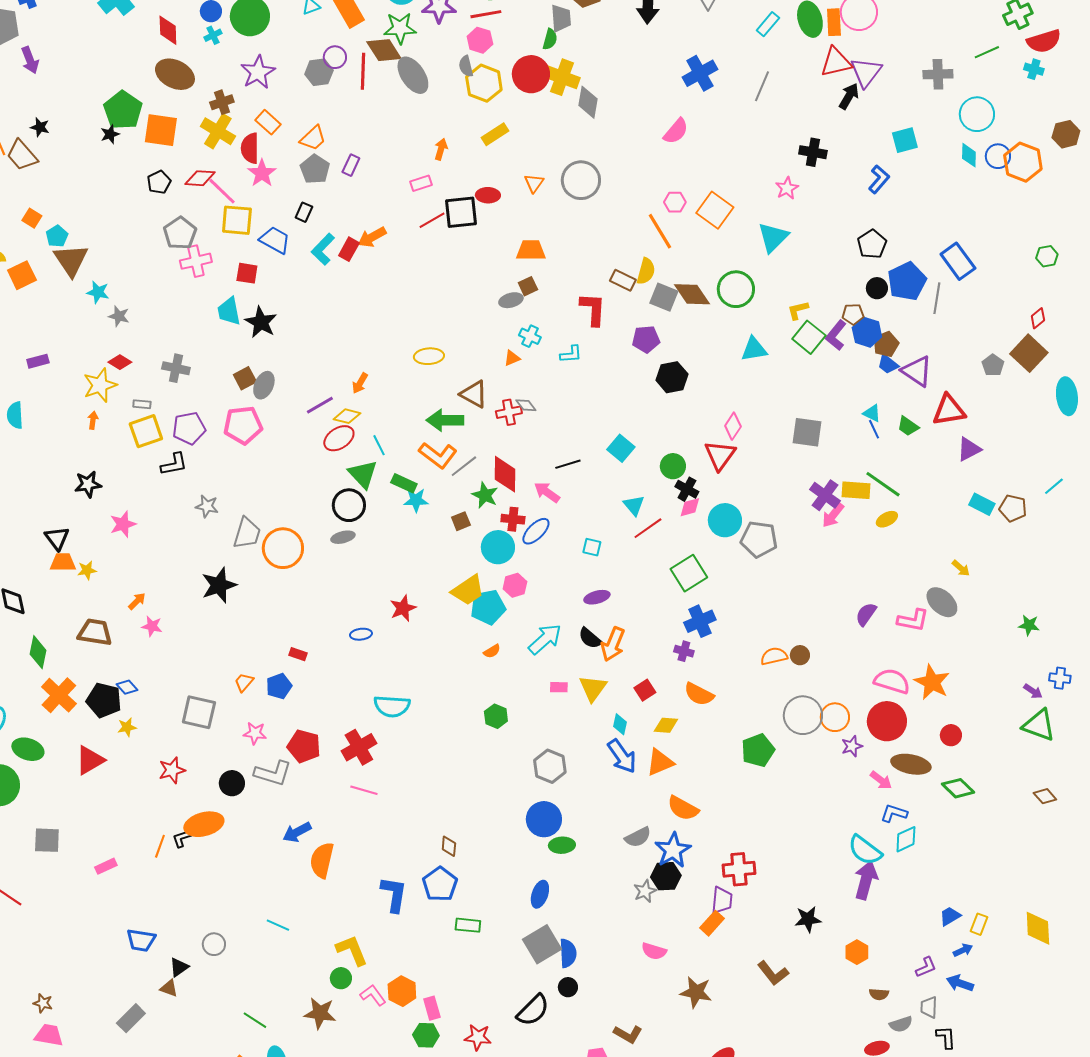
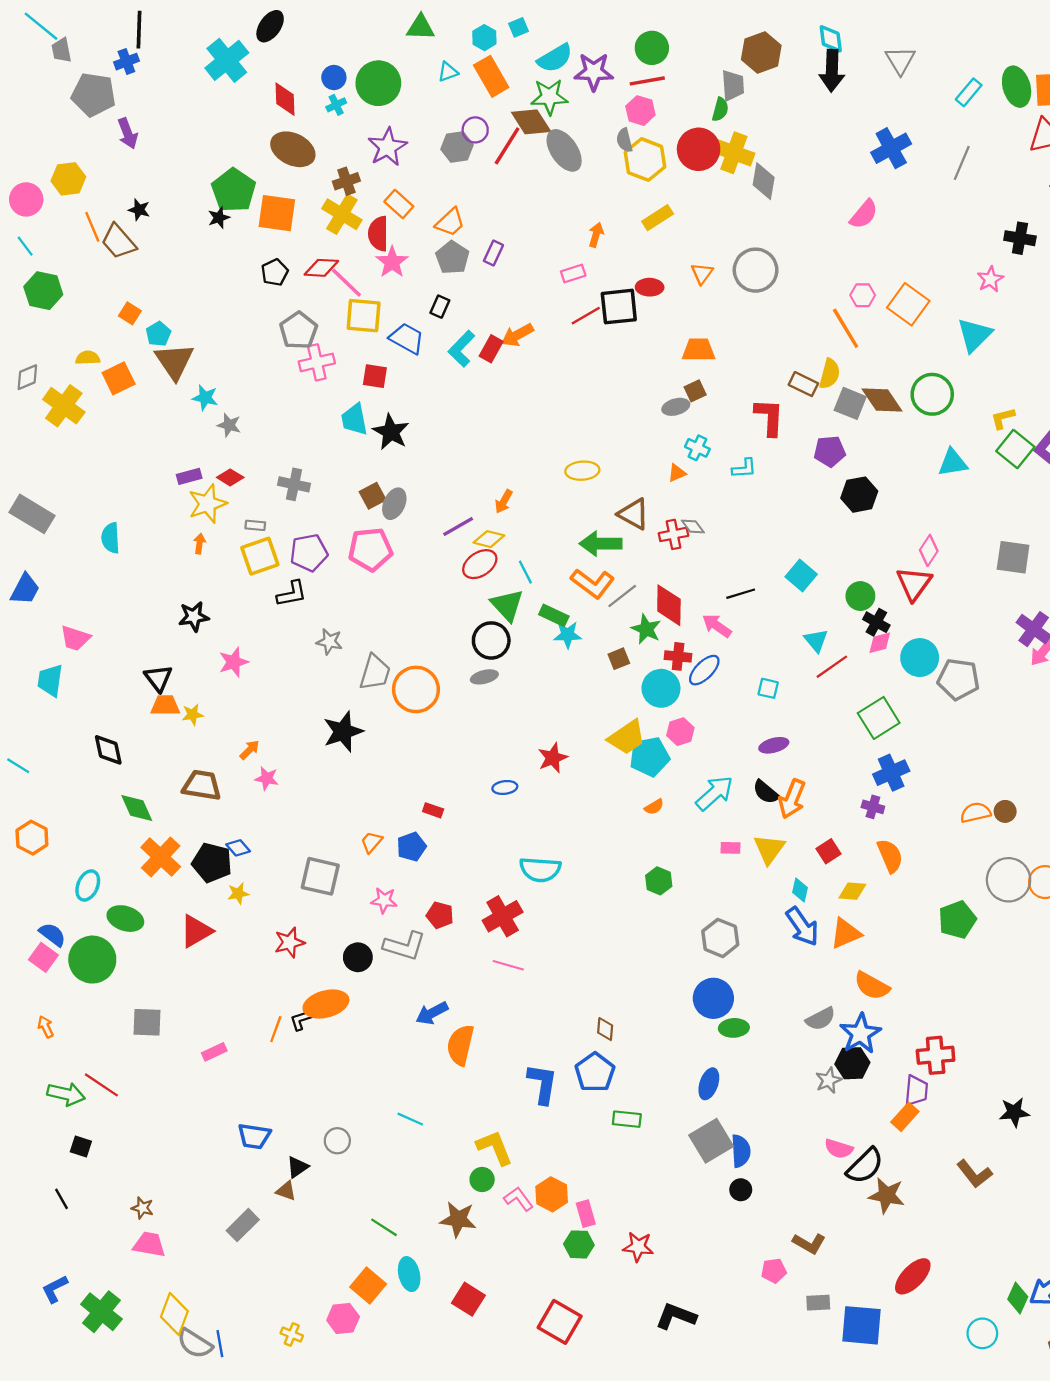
red line: (363, 71) -> (507, 146), turned 30
purple rectangle: (38, 361) -> (189, 476), moved
green diamond: (38, 652) -> (137, 808), turned -36
orange semicircle: (699, 694) -> (890, 856), turned -140
red pentagon: (304, 746) -> (440, 915), size x0.7
black semicircle: (533, 1010) -> (865, 1166), moved

